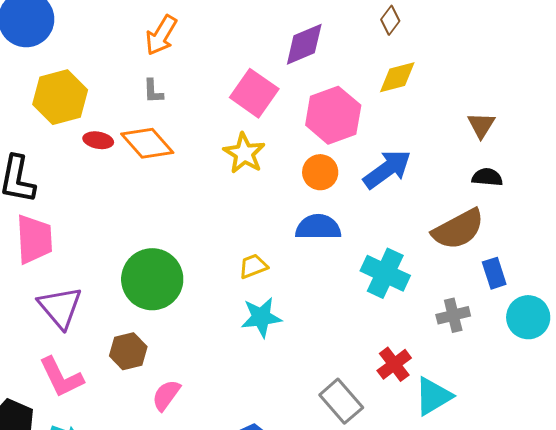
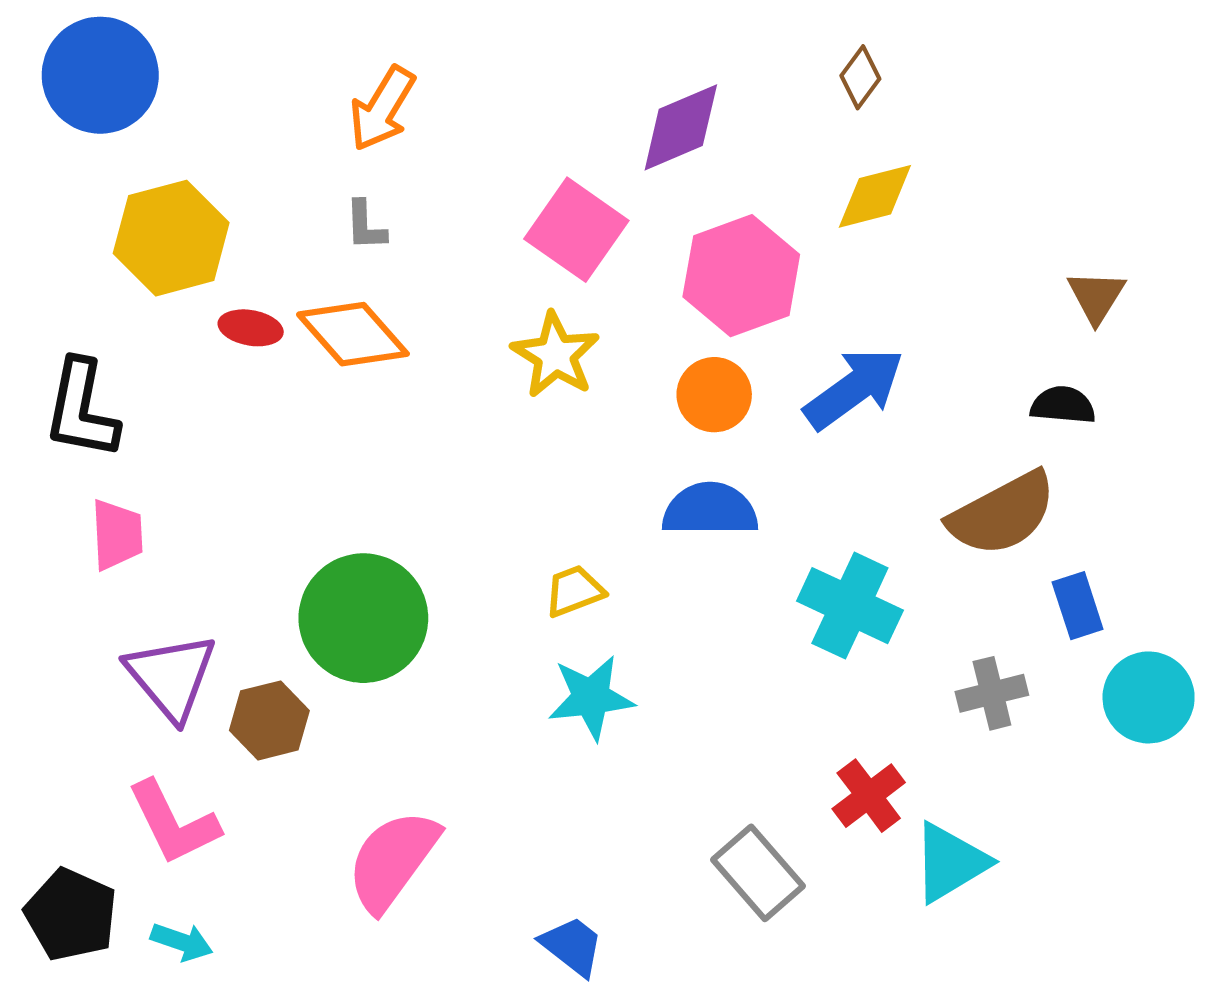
brown triangle: (481, 125) -> (1096, 297), moved
pink trapezoid: (34, 239) -> (117, 535), size x0.7
brown hexagon: (128, 351) -> (269, 720), moved
pink semicircle: (166, 395) -> (393, 860), size x1.6

